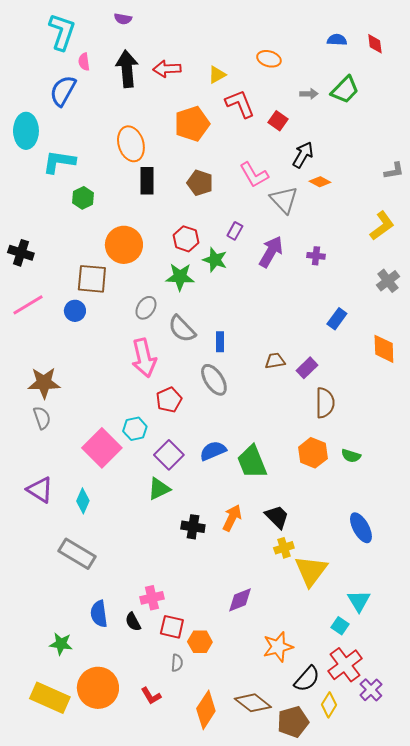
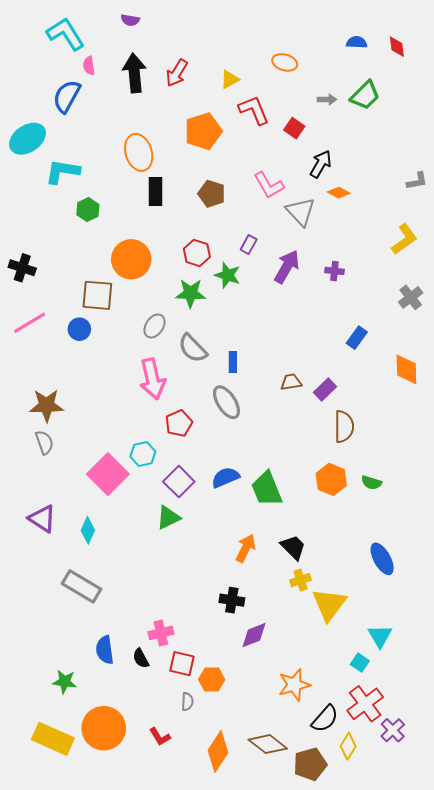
cyan L-shape: (62, 32) -> (66, 34), turned -51
red arrow: (167, 69) -> (177, 73), turned -56
cyan ellipse: (26, 131) -> (28, 139), turned 56
black cross: (193, 527) -> (232, 600), moved

